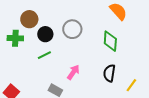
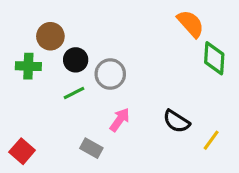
gray circle: (72, 29) -> (110, 74), moved
green diamond: (110, 41) -> (214, 58), moved
black semicircle: (109, 73) -> (176, 121), turned -66

